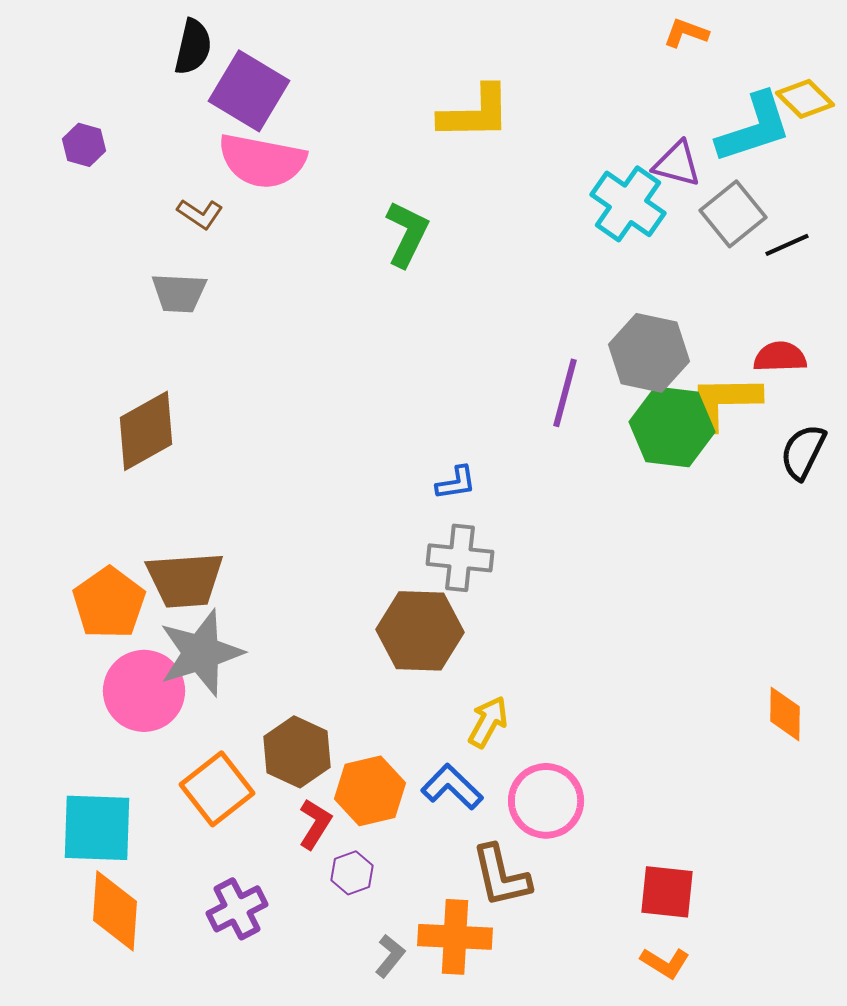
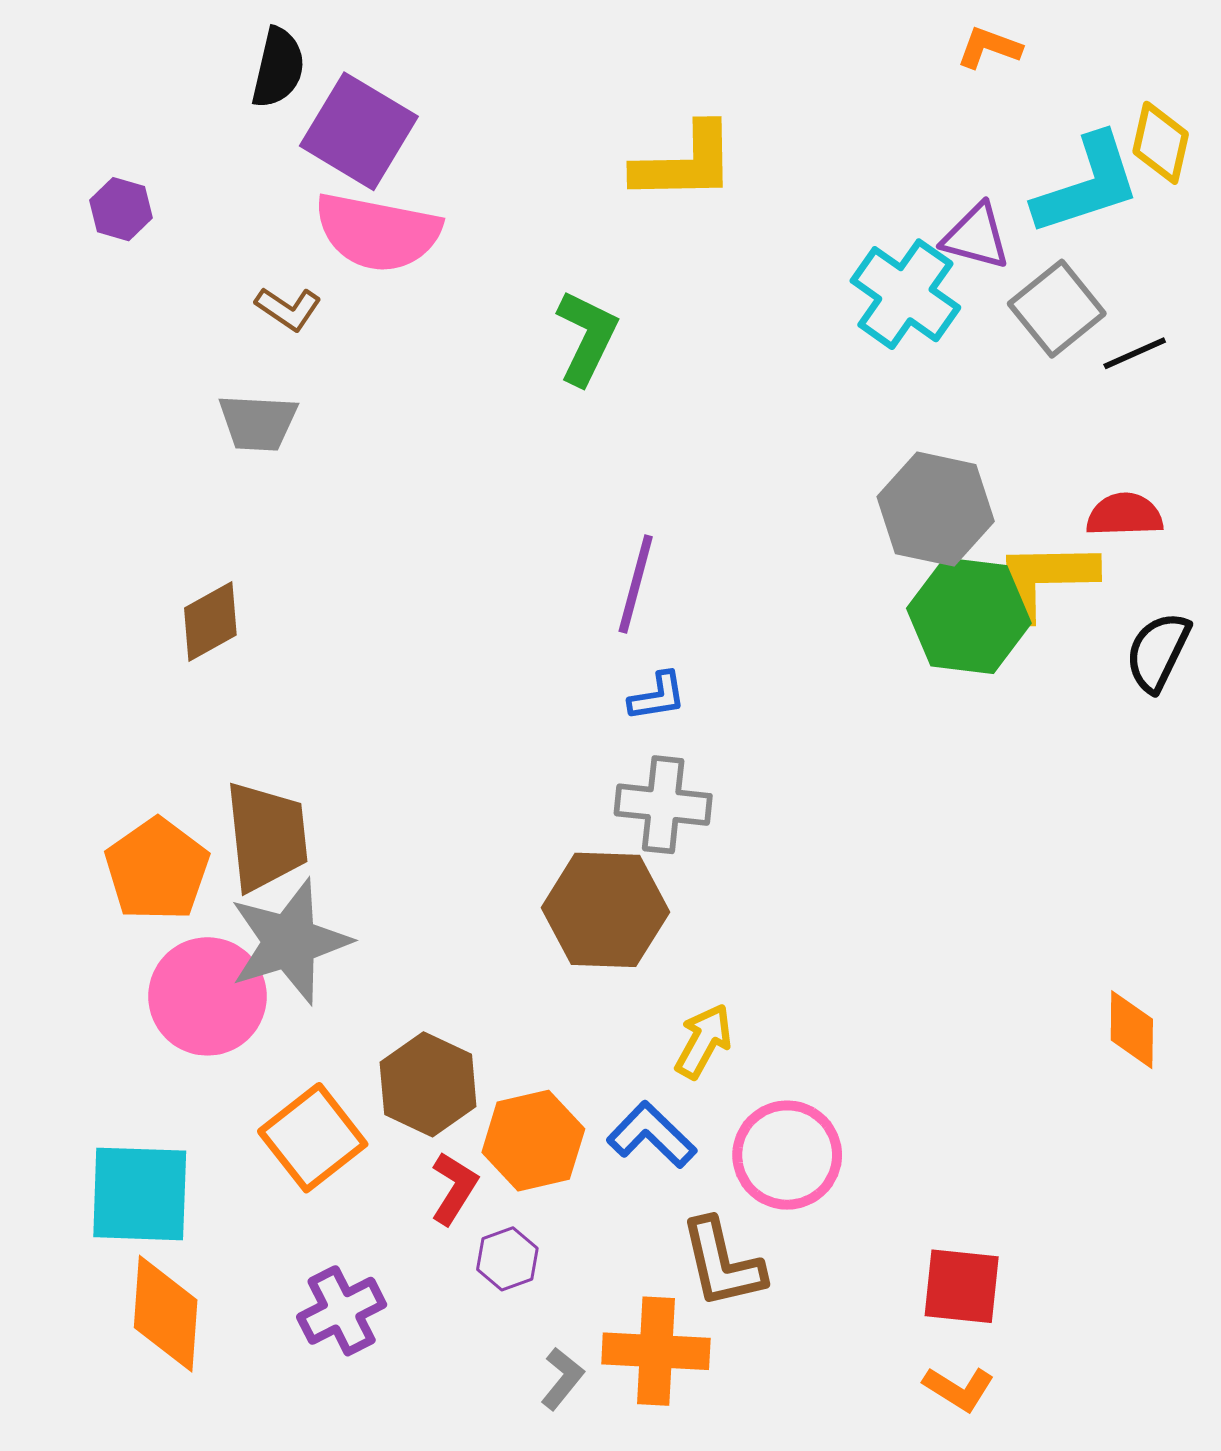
yellow diamond: (805, 99) -> (1161, 143), turned 58
purple line: (565, 393) -> (636, 584), moved
brown diamond: (146, 431) -> (210, 622), size x0.7
brown trapezoid: (185, 580) -> (267, 836), turned -92

